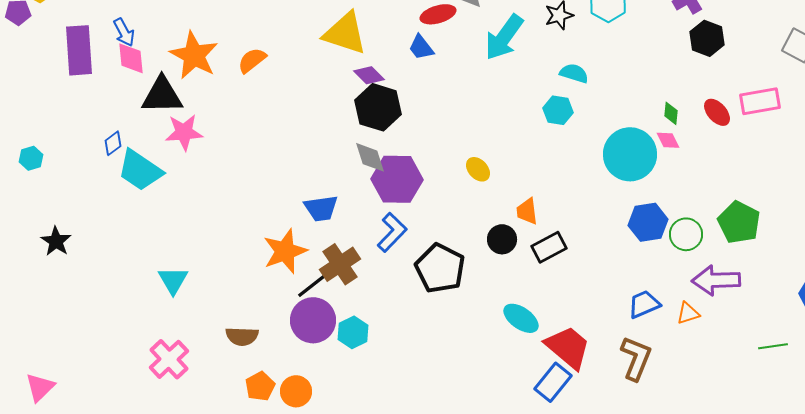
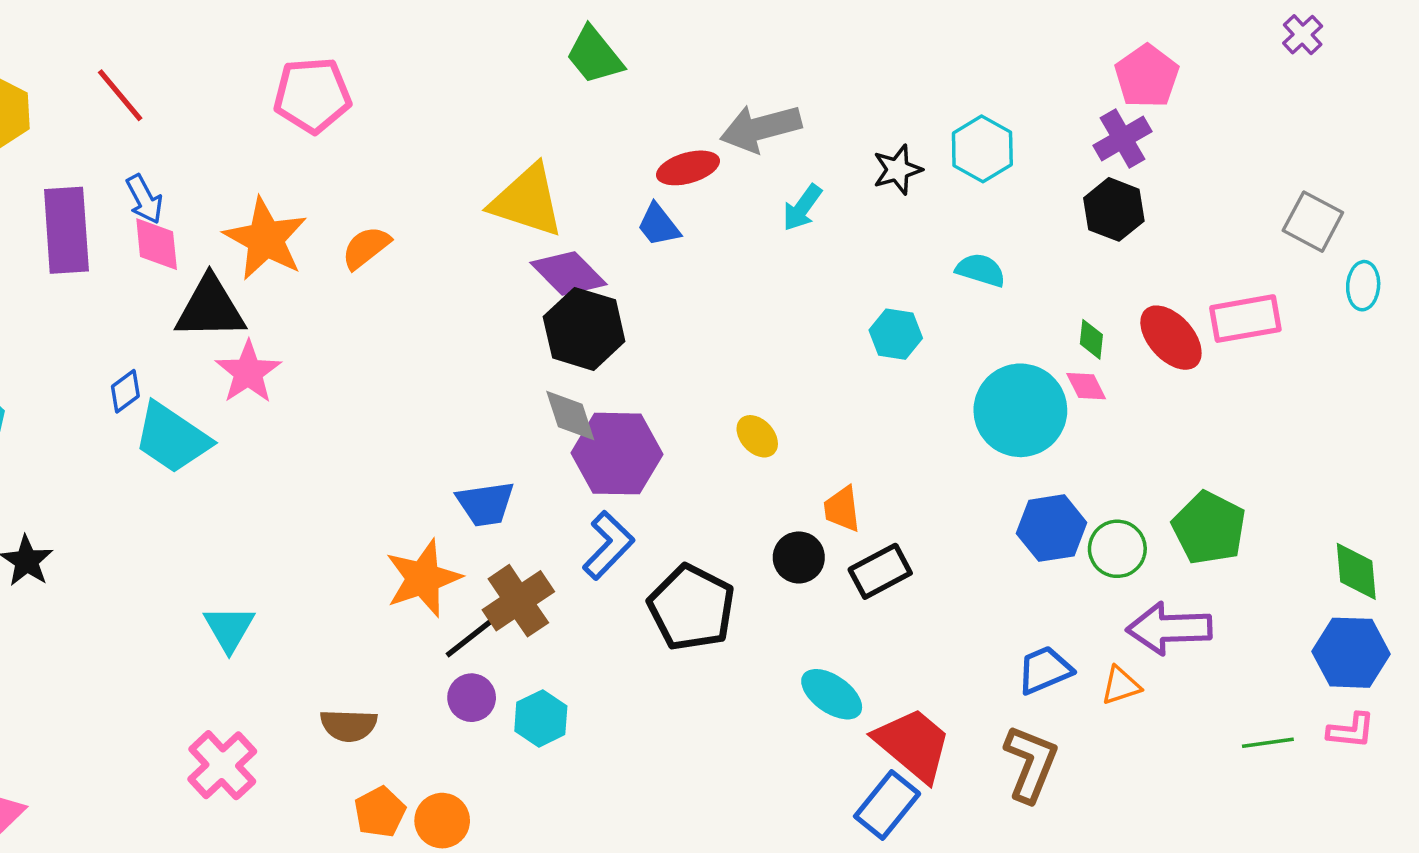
cyan arrow: (504, 37) -> (802, 208), size x0.6
black hexagon: (707, 38) -> (1114, 209), moved
cyan semicircle: (574, 73) -> (981, 270), moved
purple diamond: (369, 75) -> (569, 274), size x1.4
red ellipse: (717, 112) -> (1171, 338), size x1.4
pink star: (184, 132) -> (248, 372), turned -30
purple circle: (313, 320) -> (472, 698), size x0.6

